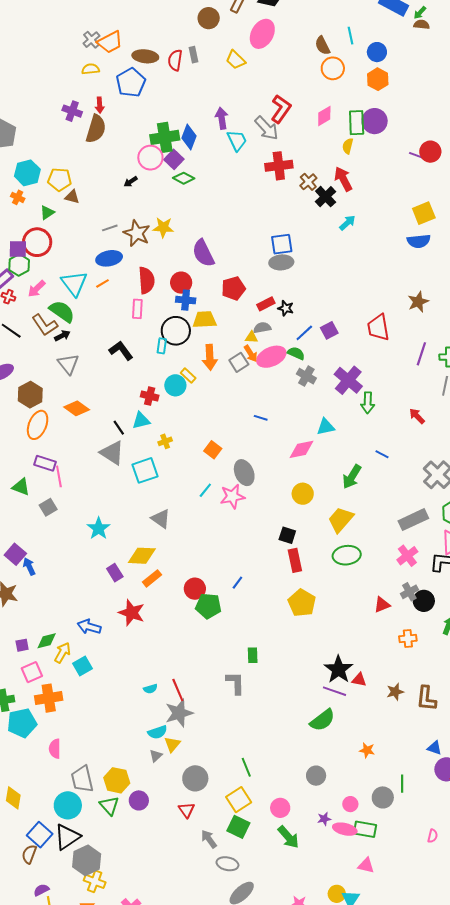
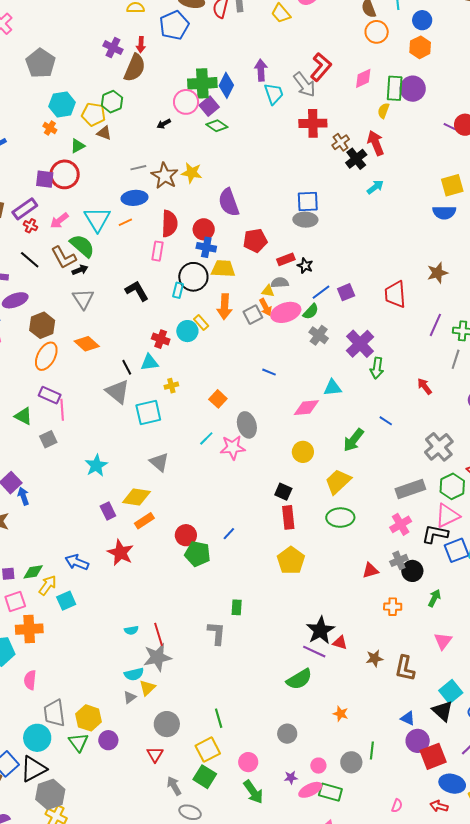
green hexagon: (19, 265) -> (112, 102), moved
green semicircle: (296, 353) -> (311, 311), turned 102
pink ellipse: (345, 829) -> (310, 790), turned -45

